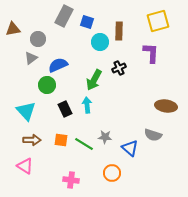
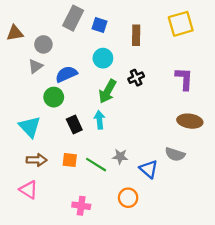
cyan circle: (100, 42) -> (103, 58), moved
purple L-shape: (151, 53) -> (184, 79), moved

